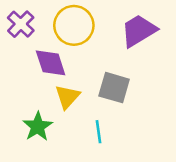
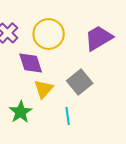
gray square: (114, 88) -> (80, 82), turned 35

